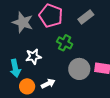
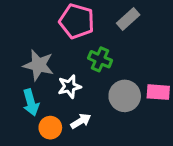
gray star: (23, 22) -> (39, 65), moved
white star: (33, 56) -> (69, 86), moved

